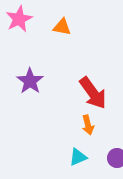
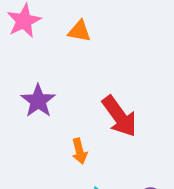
orange arrow: (88, 125) -> (79, 151), moved

